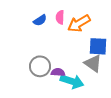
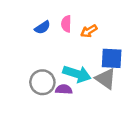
orange arrow: (79, 23) -> (89, 31), size x0.6
cyan arrow: (72, 81) -> (77, 74), moved

